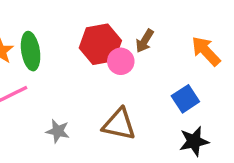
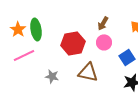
red hexagon: (100, 44) -> (73, 43), moved
pink circle: (121, 61) -> (104, 42), moved

